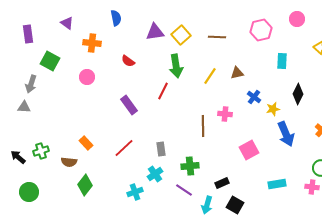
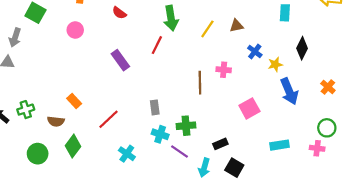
red line: (124, 148) -> (109, 119), moved
cyan cross: (155, 174) -> (160, 134), moved, turned -35
green circle: (29, 192) -> (38, 154), moved
cyan cross: (135, 192) -> (127, 154), turned -35

